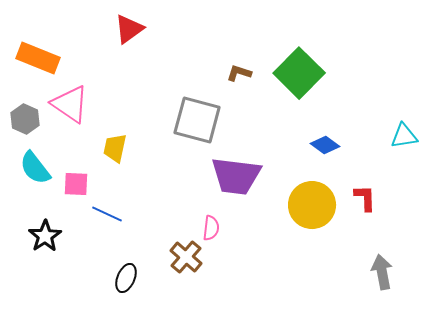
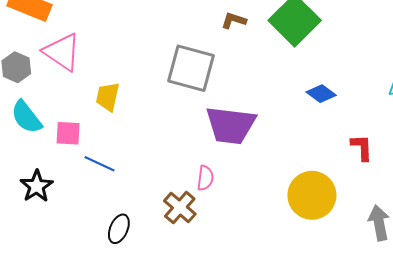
yellow circle: (312, 205) -> (312, 195), moved

